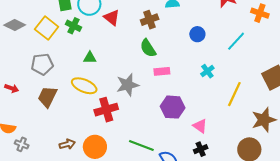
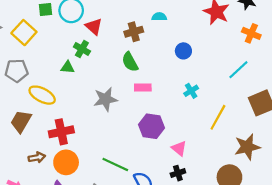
green cross: (74, 26) -> (82, 49), moved
cyan line: (236, 41) -> (238, 70), moved
yellow ellipse: (84, 86) -> (42, 95), moved
brown trapezoid: (47, 97) -> (21, 121), moved
red cross: (106, 110) -> (61, 132), moved

